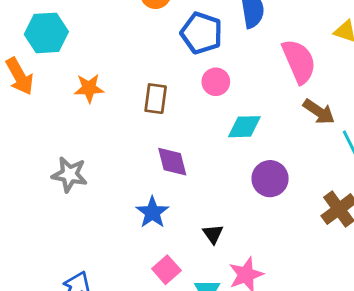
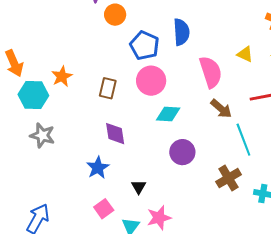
cyan hexagon: (46, 33) -> (33, 95), moved
pink circle: (216, 82) -> (151, 81), size x1.5
orange star: (89, 88) -> (62, 76), turned -30

